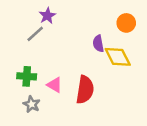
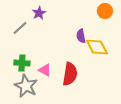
orange circle: (126, 23) -> (105, 11), moved
gray line: (35, 34) -> (20, 28), moved
gray star: (32, 104) -> (26, 86), size x1.6

